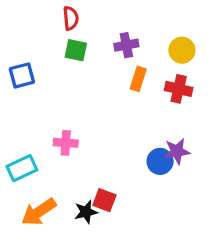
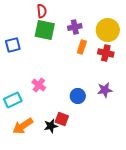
green square: (76, 50) -> (45, 30), size x1.5
yellow circle: (182, 50) -> (108, 30), size x1.5
pink cross: (66, 143) -> (39, 85), turned 32
blue circle: (160, 161) -> (78, 96), moved

